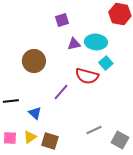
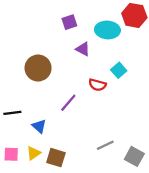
cyan ellipse: (96, 42) -> (107, 30), moved
purple triangle: (74, 44) -> (83, 49), turned 40
red semicircle: (87, 76) -> (97, 85), size x0.7

